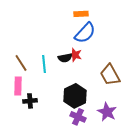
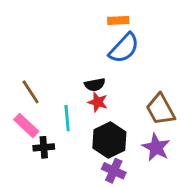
red star: (75, 55) -> (98, 102), moved
cyan line: (44, 64) -> (67, 118), moved
pink rectangle: (18, 86) -> (26, 125), turned -48
purple star: (107, 112) -> (156, 147), moved

